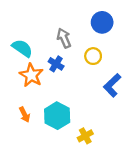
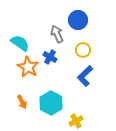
blue circle: (102, 22) -> (78, 20), moved
blue L-shape: (112, 85) -> (85, 76), moved

